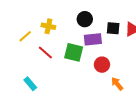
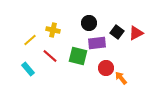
black square: (113, 28) -> (117, 32), turned 32
cyan rectangle: (30, 84) -> (28, 69), moved
orange arrow: (117, 84) -> (121, 78), moved

